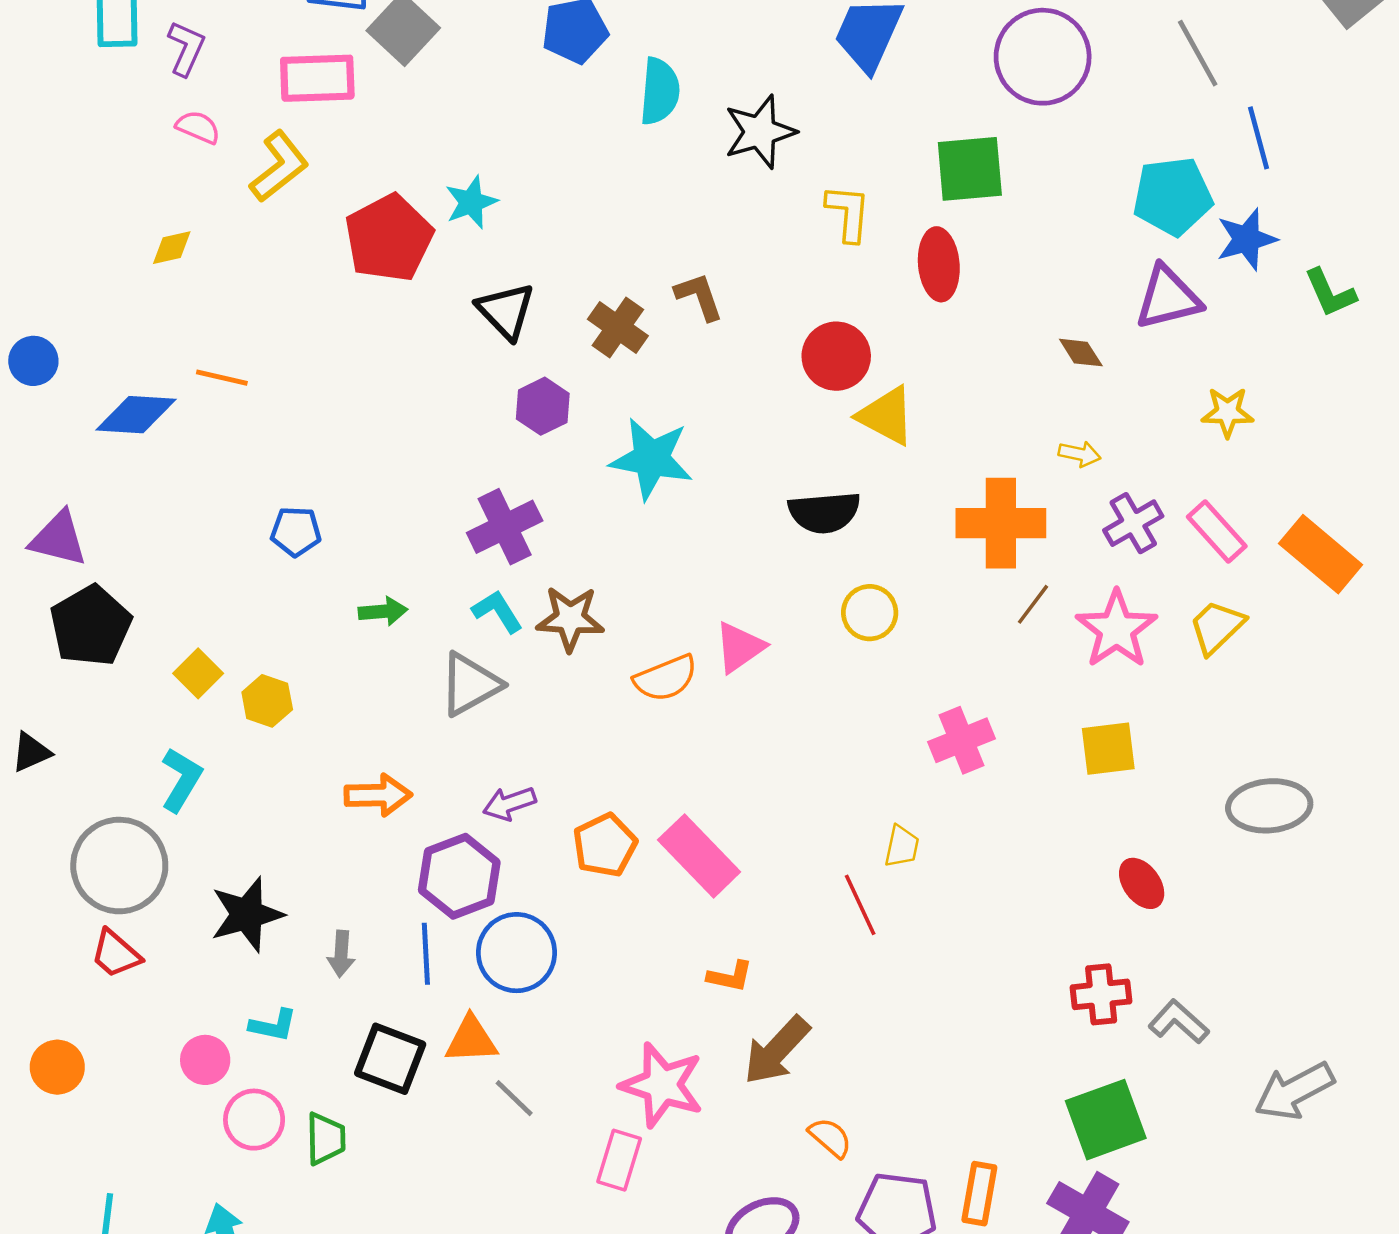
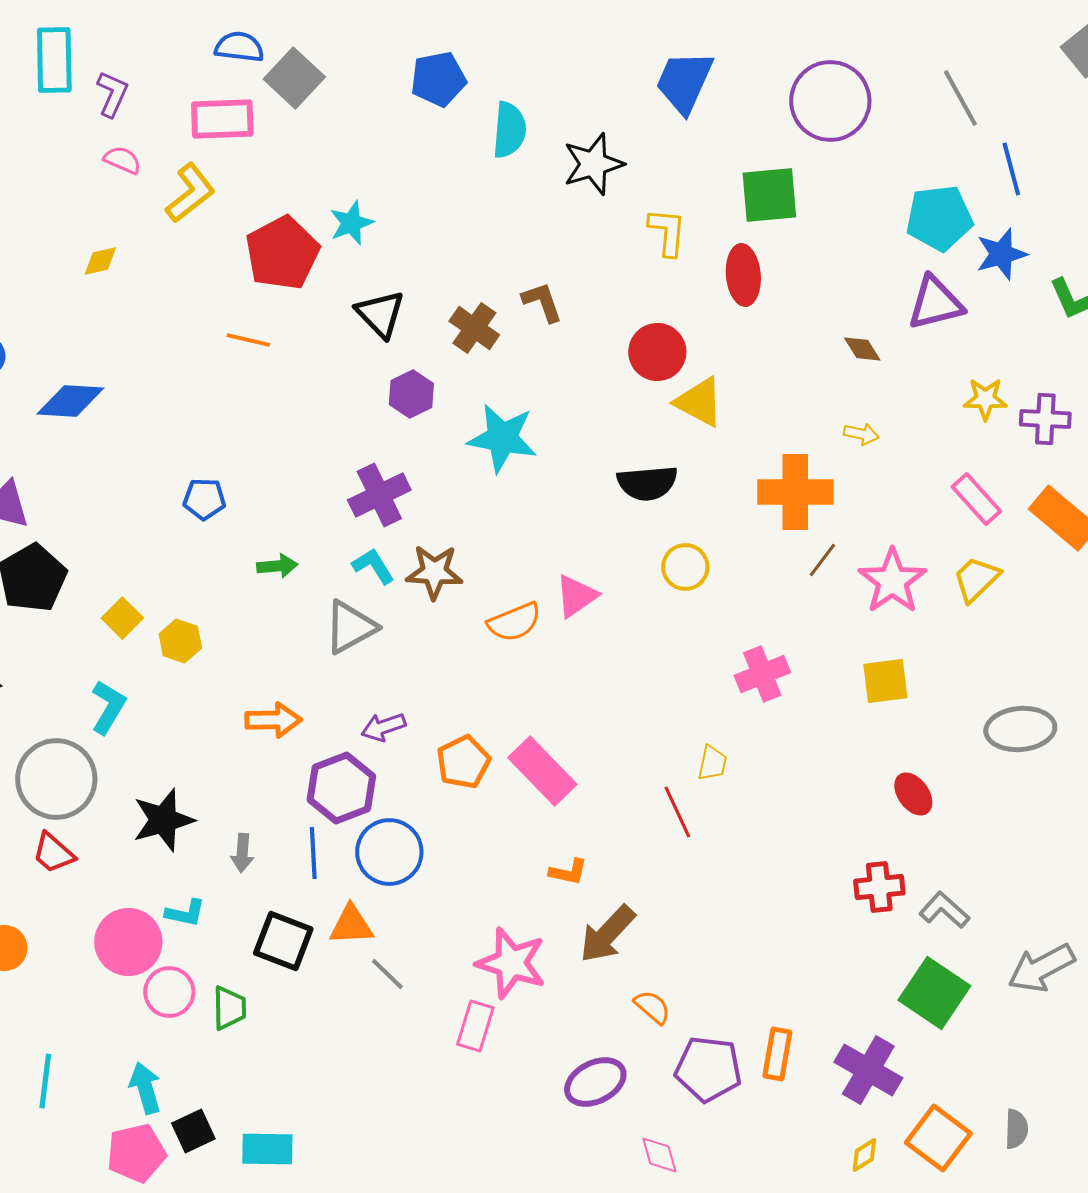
orange line: (222, 378) -> (248, 340), moved
purple cross: (1133, 523) -> (1045, 419), moved, turned 33
pink circle: (205, 1060) -> (128, 942), size x1.6
green square: (1106, 1120) -> (934, 993), moved, turned -36

